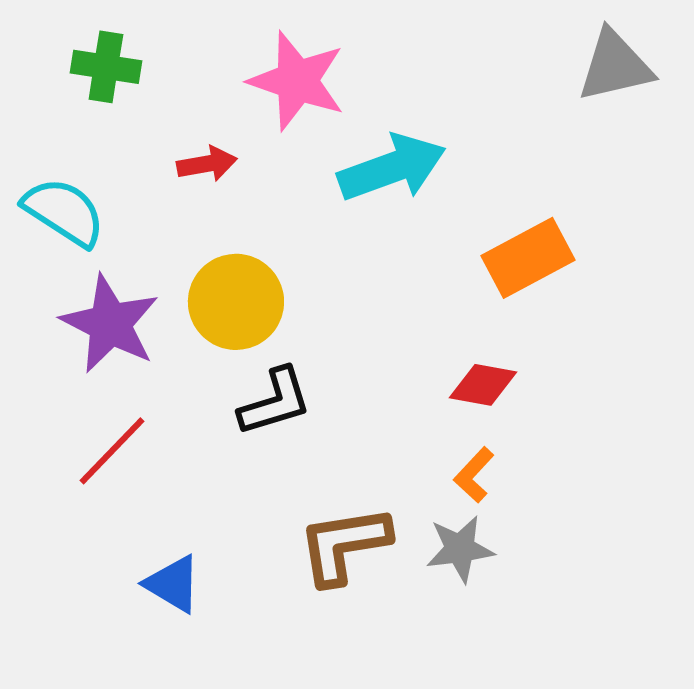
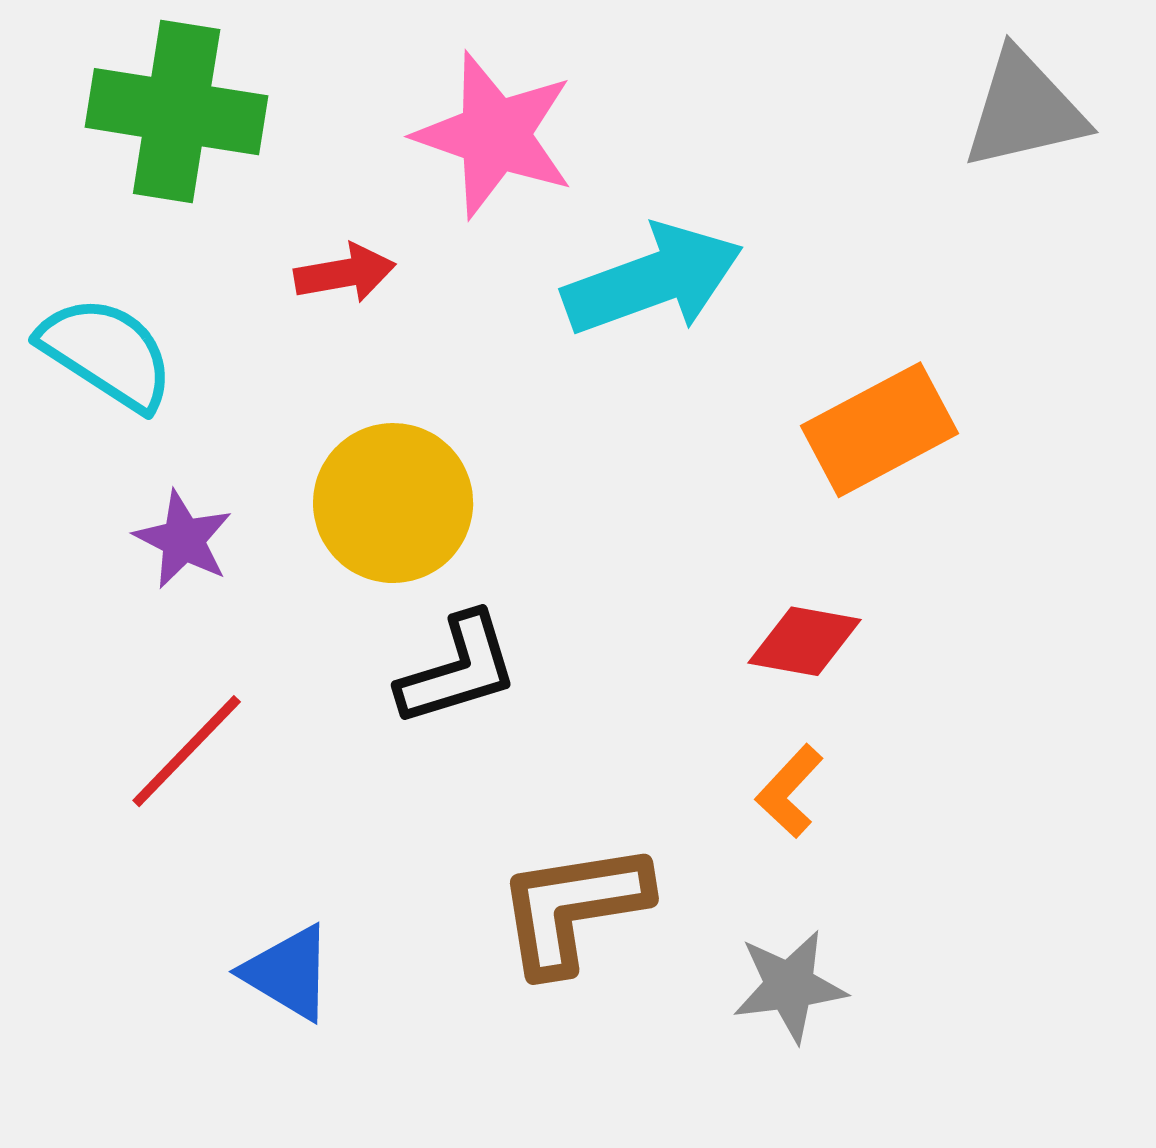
green cross: (106, 67) -> (177, 112), size x1.5
purple star: (110, 324) -> (183, 540), size x0.6
gray star: (460, 549) -> (789, 986), moved

